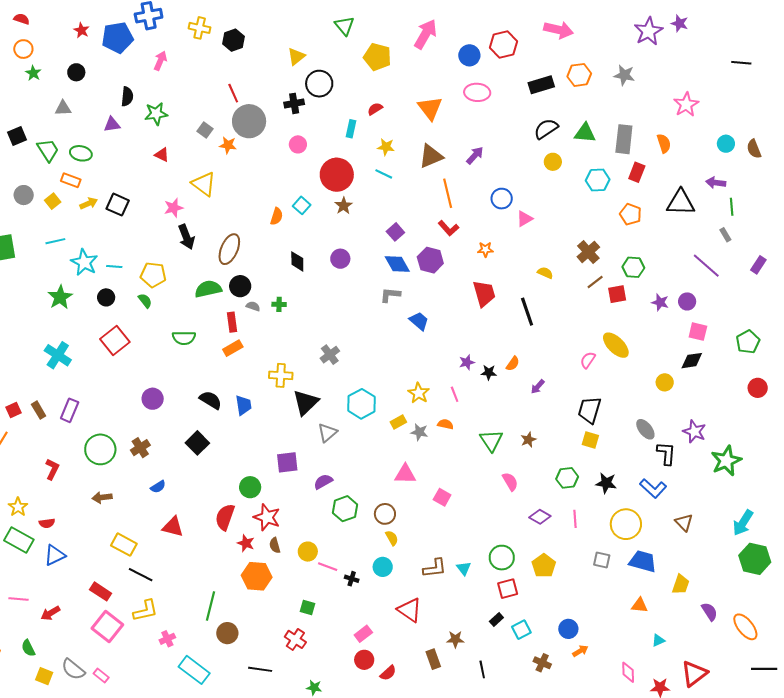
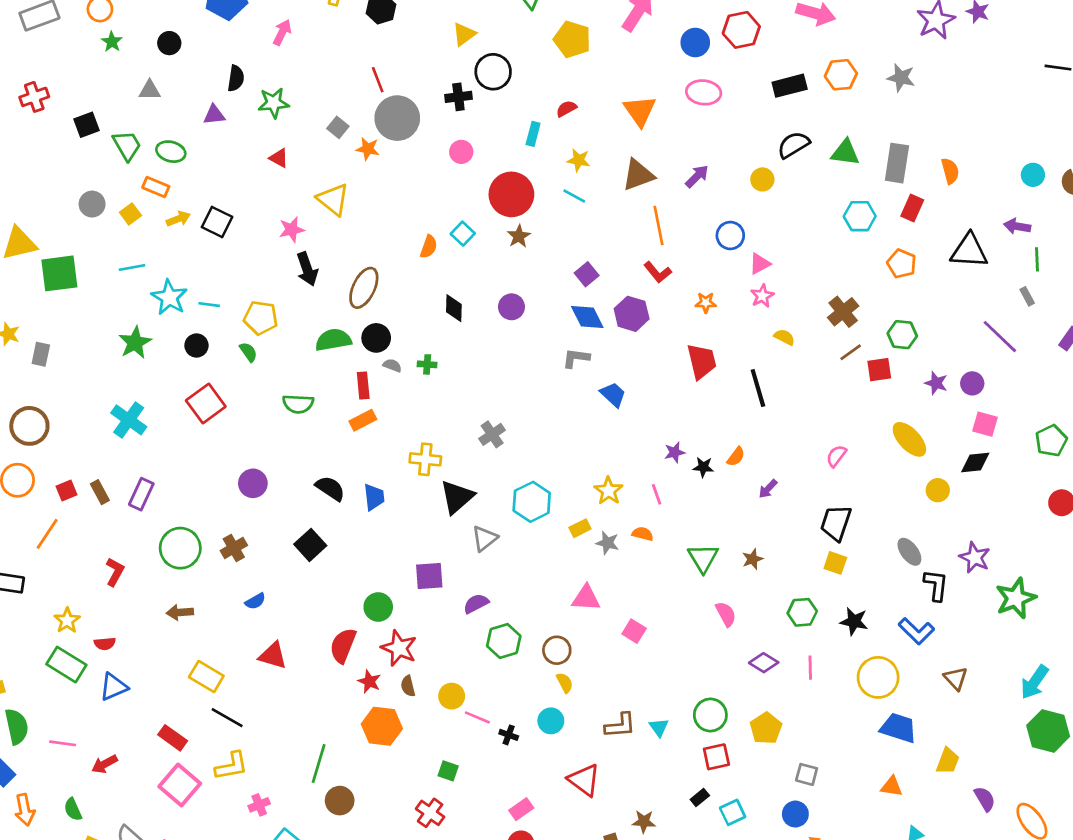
pink star: (686, 104) -> (762, 296), moved, size x0.7
yellow circle: (553, 162) -> (762, 179), moved
yellow ellipse: (616, 345) -> (909, 439), moved
gray square: (602, 560) -> (807, 774), moved

